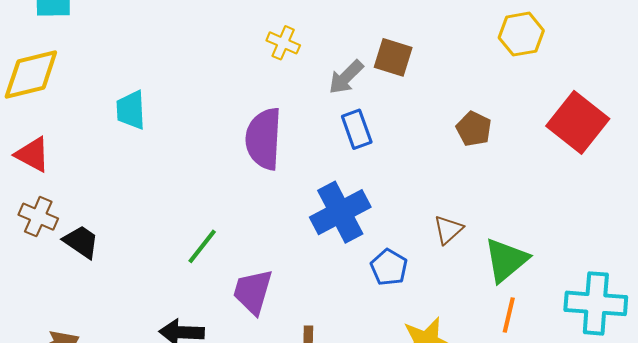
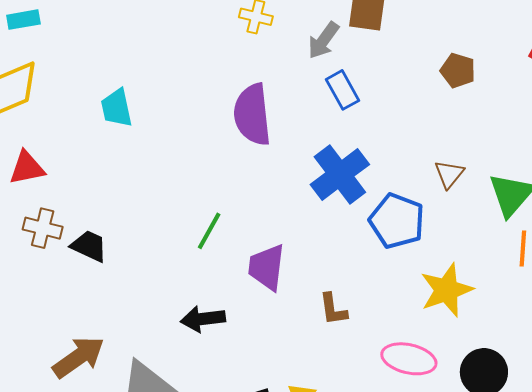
red triangle: (33, 155) -> (27, 168), turned -30
blue pentagon: (389, 267) -> (397, 221), size x1.5

